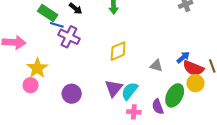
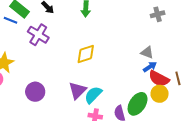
blue line: (57, 25) -> (10, 20), moved
gray triangle: (156, 66) -> (147, 52), moved

